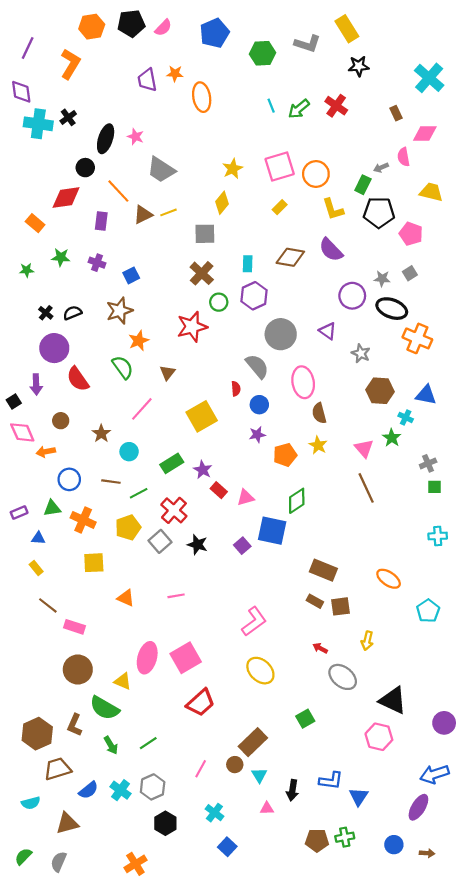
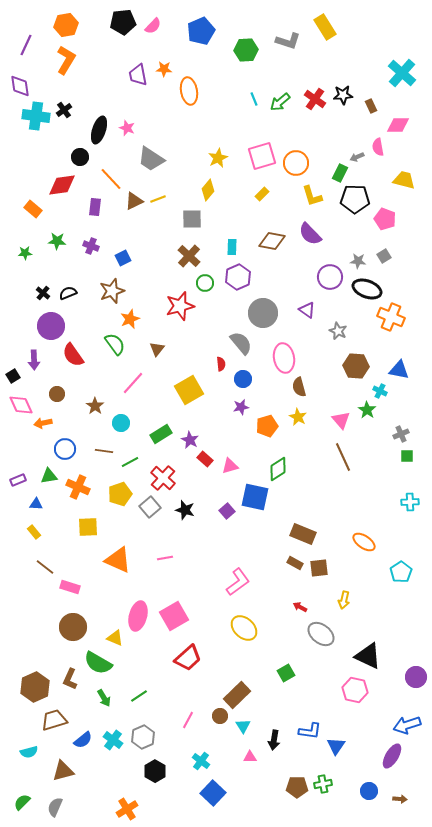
orange hexagon: (92, 27) -> (66, 25), moved
black star: (359, 66) -> (343, 95), moved
orange triangle: (126, 598) -> (118, 560), size x1.6
blue square: (227, 847) -> (213, 793), size x1.4

